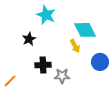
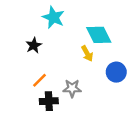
black cross: (43, 65) -> (49, 101), moved
orange line: (10, 81) -> (40, 80), moved

